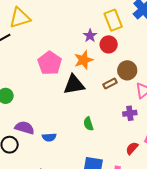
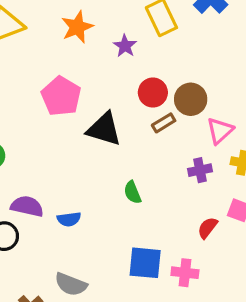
red circle: (109, 44) -> (153, 93), moved
orange star: (84, 60) -> (77, 27), moved
black triangle: (74, 85) -> (104, 129), turned 30

